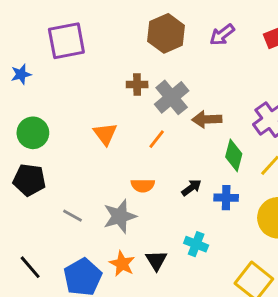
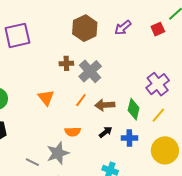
brown arrow: (207, 119) -> (105, 105), moved
gray line: (72, 216) -> (32, 162), moved

